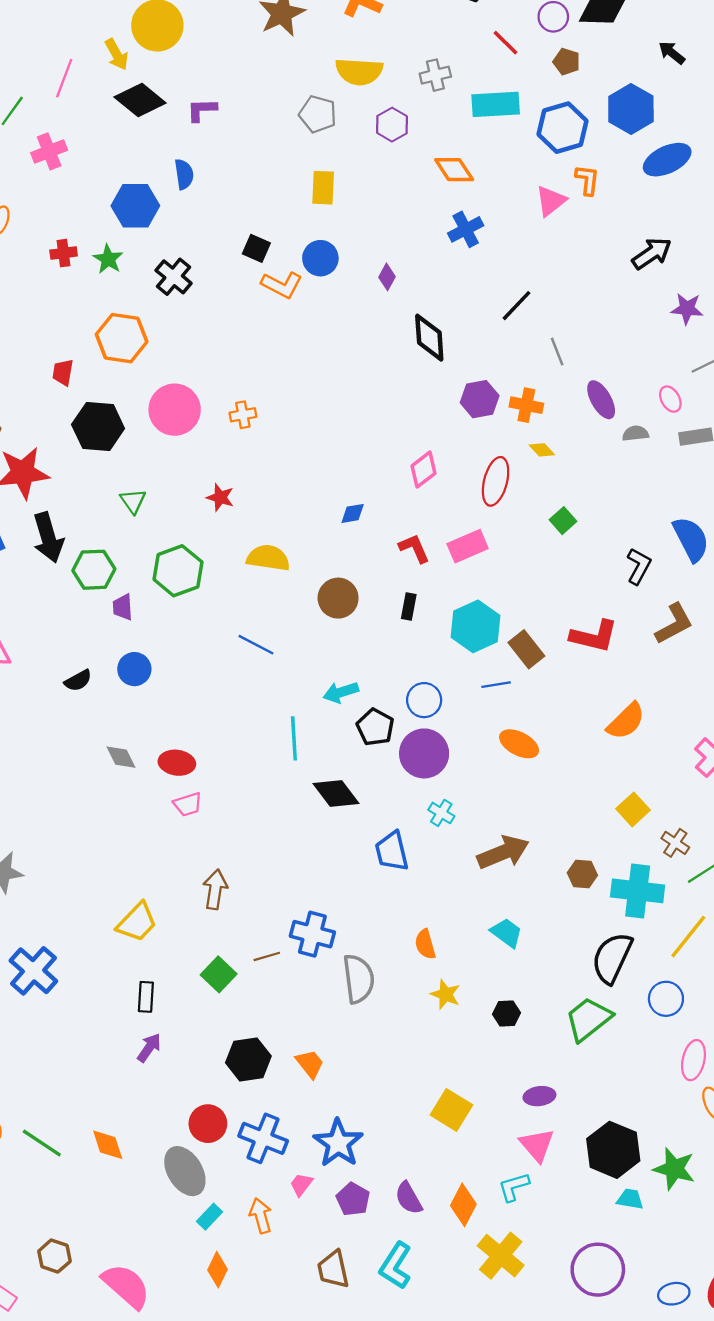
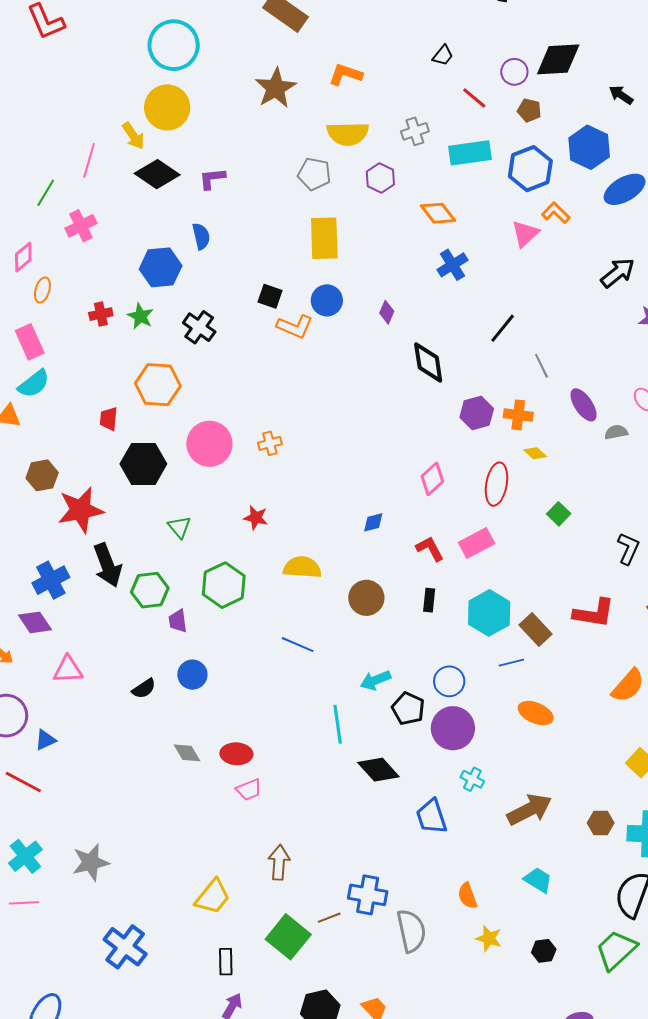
orange L-shape: (587, 180) -> (556, 213), turned -48
yellow rectangle: (323, 188) -> (324, 238), size x1.4
green square: (219, 974) -> (288, 937), size x1.4

